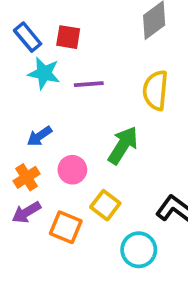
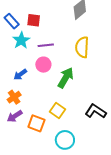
cyan star: (44, 73) -> (21, 40), turned 30
pink circle: (72, 170) -> (43, 65), moved
cyan circle: (139, 250) -> (65, 140), moved

